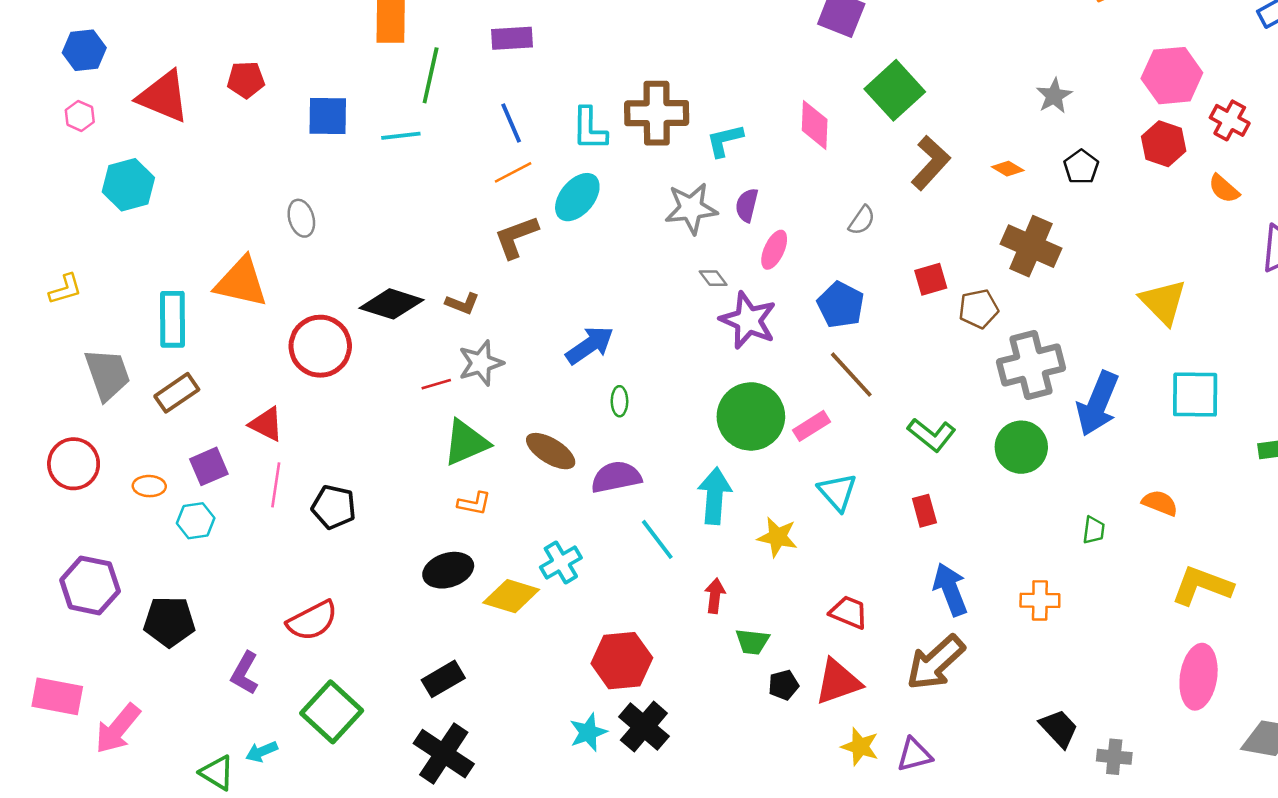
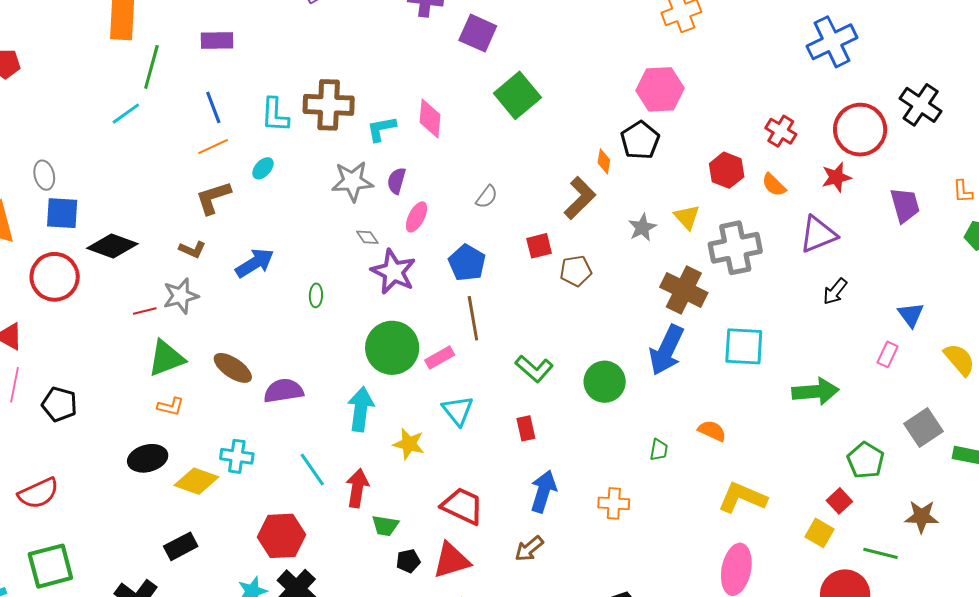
pink hexagon: (1172, 76) -> (660, 89), moved
gray star: (1054, 96) -> (642, 228), moved
blue square: (328, 116) -> (62, 213), moved
pink diamond: (815, 125) -> (430, 119), moved
cyan line: (401, 136) -> (126, 114), turned -32
red hexagon: (1164, 144) -> (727, 170), moved
brown L-shape: (931, 163) -> (580, 198), moved
black pentagon: (1081, 167) -> (640, 140), moved, size x1.4
orange diamond: (1008, 169) -> (604, 161), turned 65
cyan ellipse: (577, 197) -> (263, 168), size x0.6
brown cross: (1031, 246) -> (684, 290), moved
yellow triangle: (1163, 302) -> (687, 217), moved, size x0.7
brown L-shape: (462, 303) -> (192, 249), moved
blue arrow: (590, 345) -> (255, 263), moved
gray cross: (1031, 365) -> (735, 248), moved
brown line: (851, 375) -> (473, 318), turned 30
green ellipse: (619, 401) -> (316, 295), moved
cyan line: (657, 539) -> (312, 470), moved
cyan cross: (561, 563) -> (237, 456), turned 36
blue arrow: (950, 589) -> (543, 491), turned 36
red arrow: (715, 596) -> (357, 488), size x1.4
red trapezoid: (849, 612) -> (462, 506), size x1.4
brown arrow: (936, 663) -> (529, 549), size x0.6
black rectangle: (443, 679) -> (181, 546), moved
green square: (332, 712) -> (50, 566), turned 30

